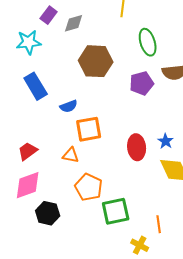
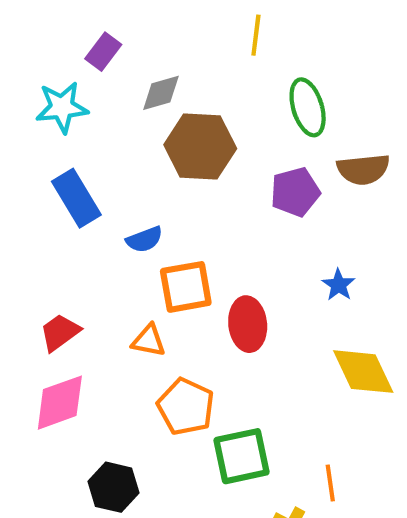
gray diamond: (74, 23) -> (161, 93), moved
blue star: (166, 141) -> (339, 285), moved
red ellipse: (137, 147) -> (248, 324), moved
black hexagon: (48, 213) -> (114, 487), moved

